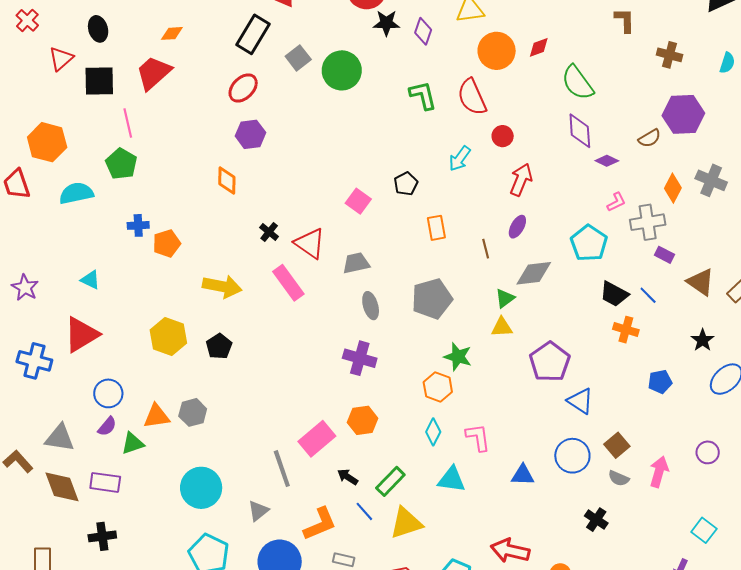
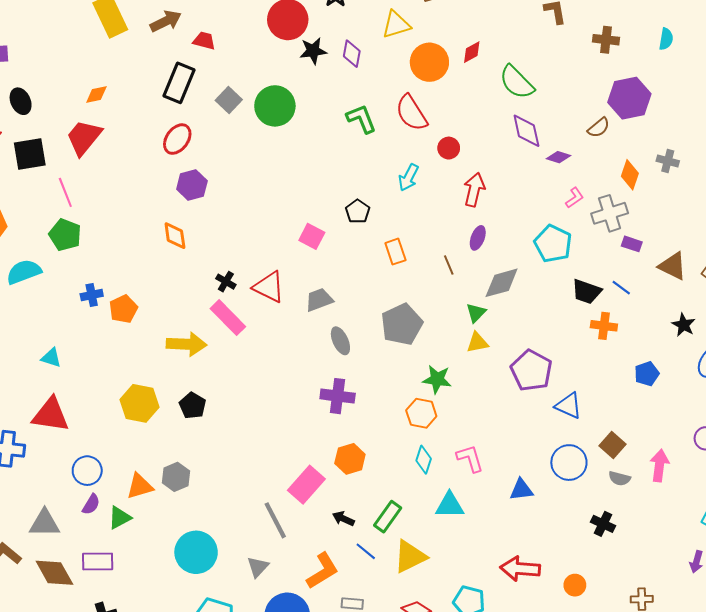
gray cross: (711, 180) -> (668, 161), size x0.7
pink rectangle: (288, 283) -> (228, 318), moved
red triangle: (81, 335) -> (51, 415), turned 48

